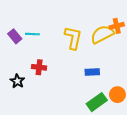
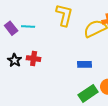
yellow L-shape: (73, 38) -> (64, 15), moved
black star: (17, 81) -> (15, 60), moved

